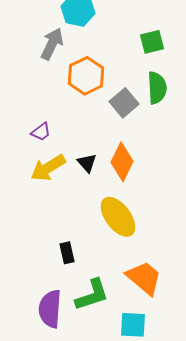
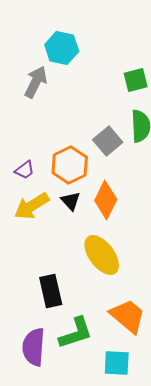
orange hexagon: (86, 76) -> (70, 165), moved
black rectangle: (67, 253) -> (51, 291), size x1.5

